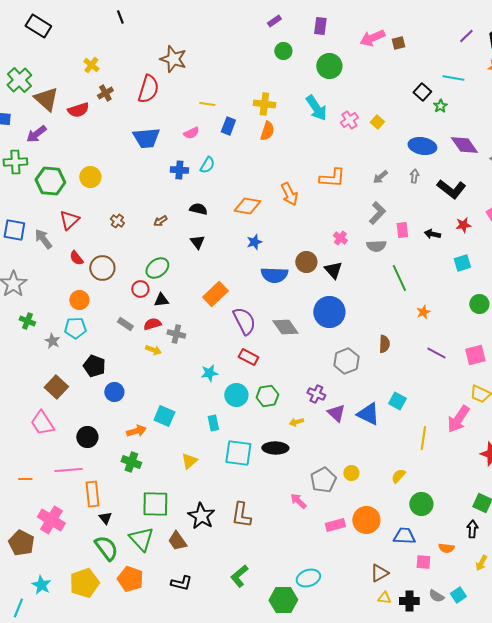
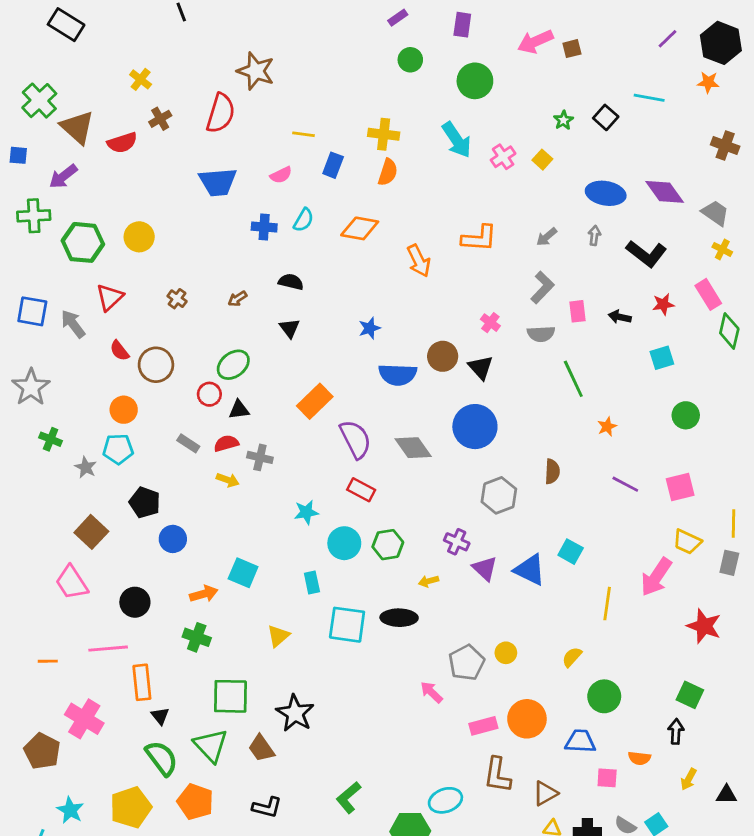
green star: (440, 106) -> (563, 120), moved
orange diamond: (247, 206) -> (360, 228), moved
brown L-shape: (241, 515) -> (497, 775), moved

